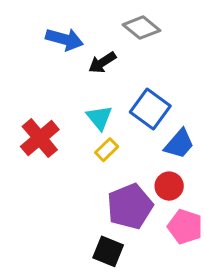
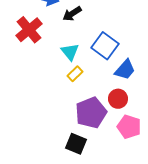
red cross: (40, 138) -> (29, 30), moved

